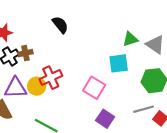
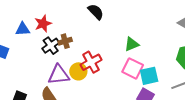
green triangle: (130, 39) -> (132, 44), moved
cyan square: (119, 63) -> (149, 76), moved

